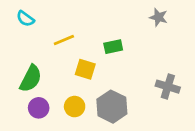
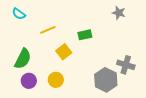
yellow square: (85, 69) -> (64, 52), turned 35
gray hexagon: (112, 107) -> (106, 80), moved

